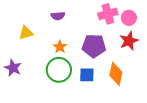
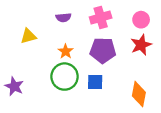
pink cross: (108, 14) -> (101, 17), moved
purple star: (13, 68) -> (14, 86), moved
orange diamond: (116, 74) -> (139, 94), moved

